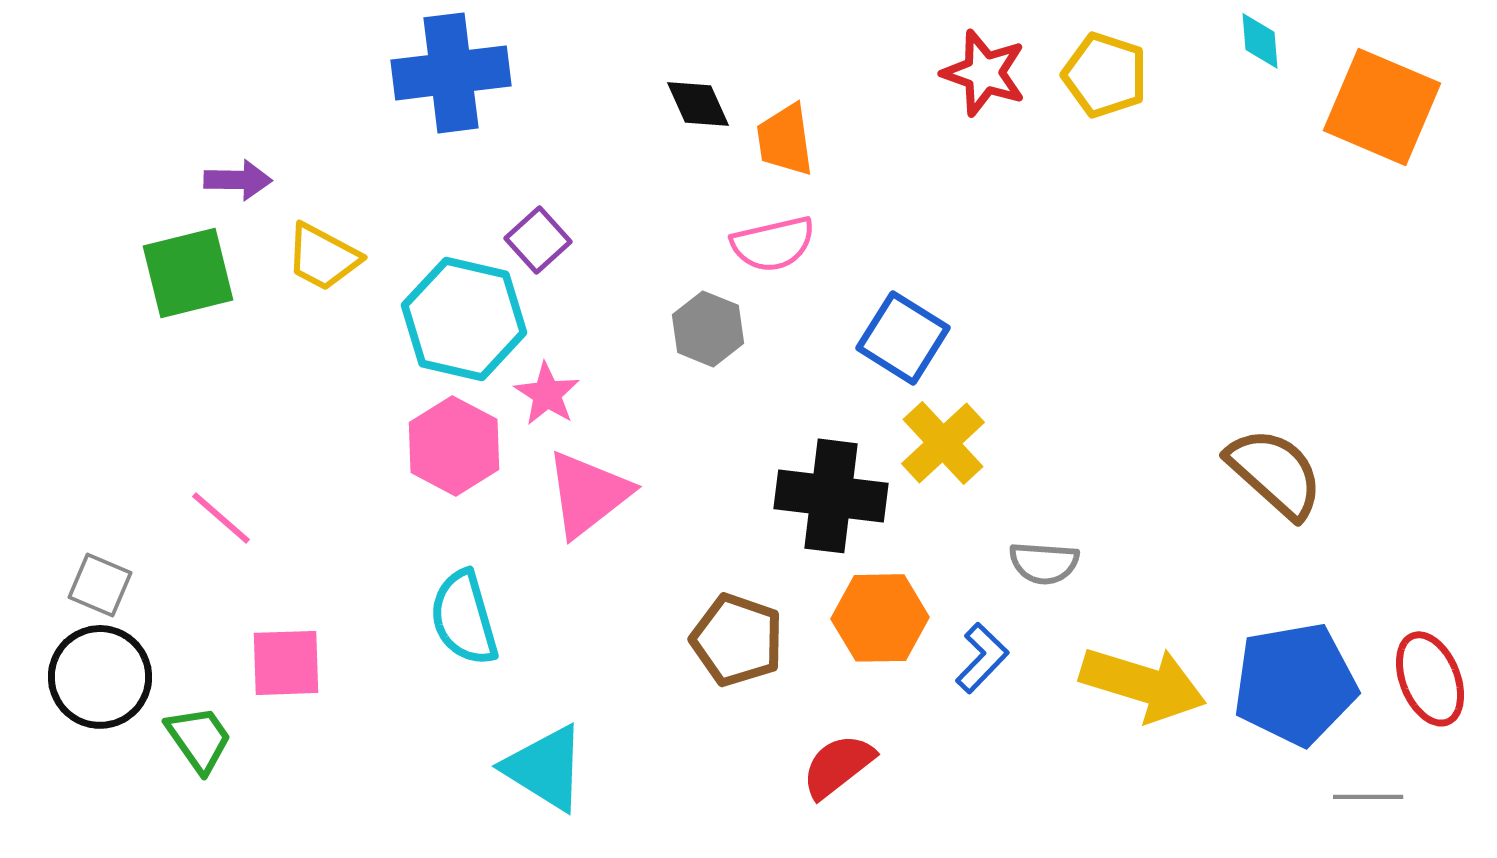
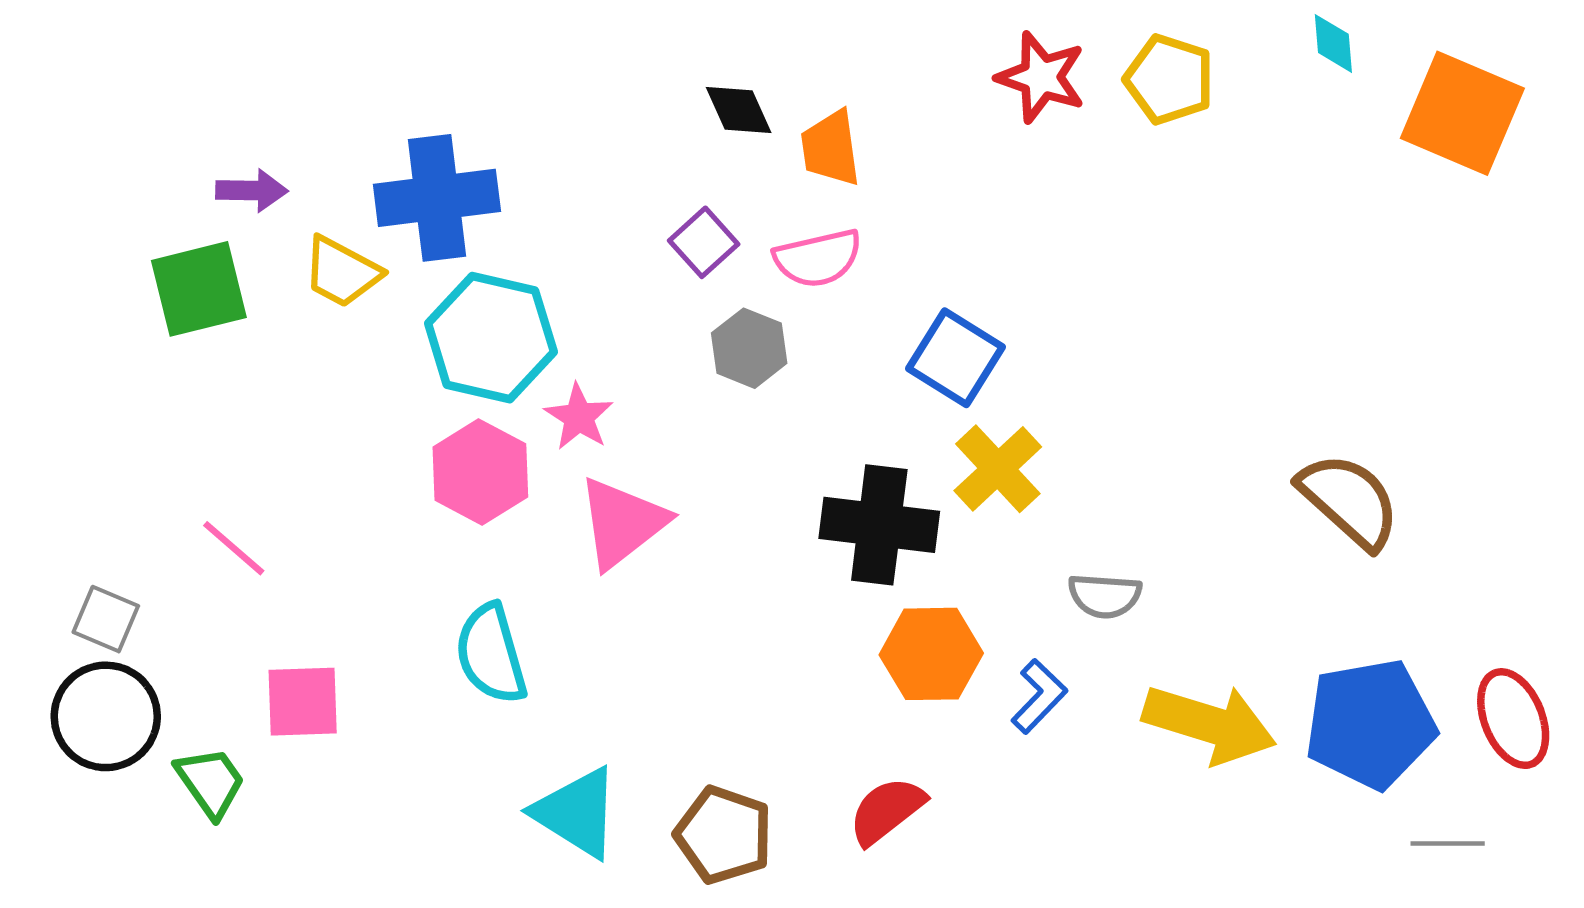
blue cross: (451, 73) -> (437, 198), moved
purple square: (538, 240) -> (704, 242), moved
brown pentagon: (737, 640) -> (724, 835), moved

